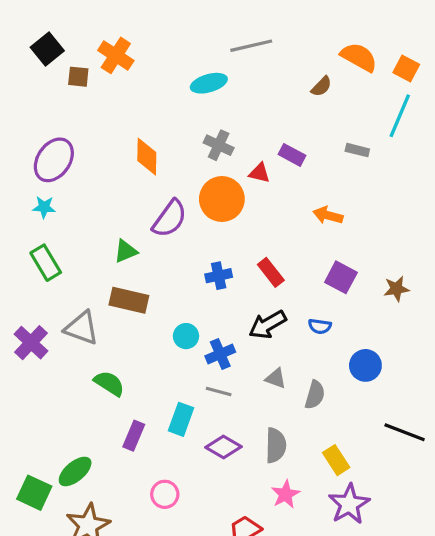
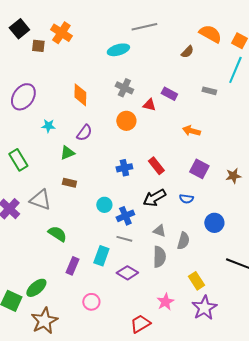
orange circle: (222, 199) -> (126, 121), size x0.7
cyan star: (44, 207) -> (48, 126), moved
purple semicircle: (170, 219) -> (84, 133), moved, size x0.7
brown rectangle: (129, 300) -> (69, 183), size x0.6
gray semicircle: (276, 445) -> (159, 257), moved

